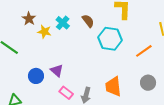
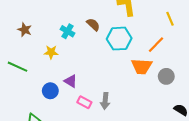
brown star: (29, 19) -> (25, 30), moved
yellow star: (44, 32) -> (51, 52), moved
orange trapezoid: (113, 86) -> (142, 66), moved, turned -70

